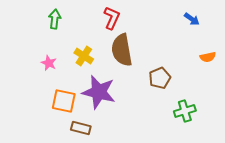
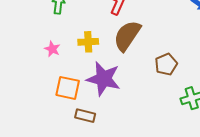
brown semicircle: (122, 50) -> (127, 36), turned 44
yellow cross: (84, 56) -> (88, 42), turned -36

